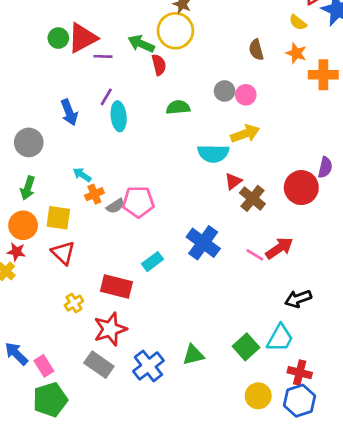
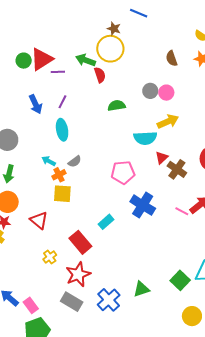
blue arrow: (69, 112) -> (36, 104), moved
cyan ellipse: (119, 116) -> (62, 130), moved
pink pentagon: (138, 202) -> (123, 172), moved
gray semicircle: (115, 206) -> (75, 161), moved
yellow square: (58, 218) -> (62, 194), moved
red rectangle: (116, 286) -> (80, 242), turned 40

